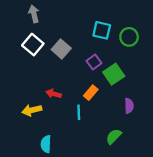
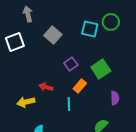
green circle: (129, 37) -> (111, 22), moved
white square: (33, 45) -> (15, 42), moved, turned 30
gray square: (61, 49) -> (53, 35), moved
purple square: (94, 62) -> (71, 64), moved

